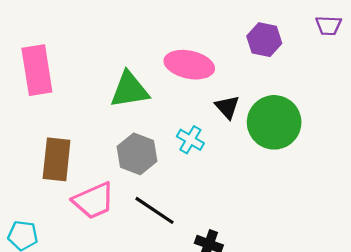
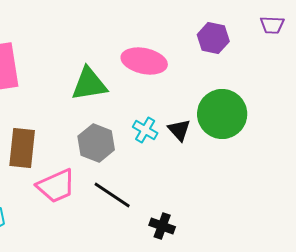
black triangle: (227, 107) -> (179, 130), moved

